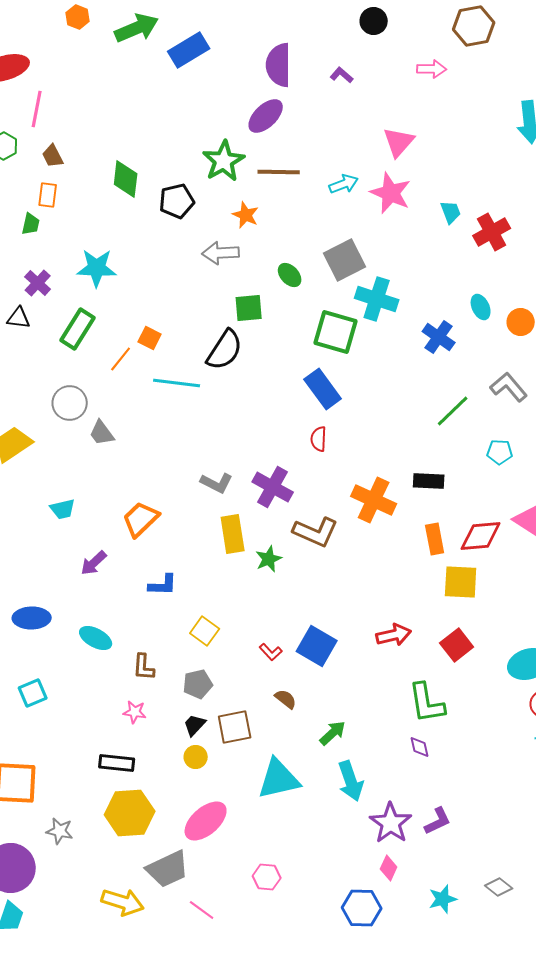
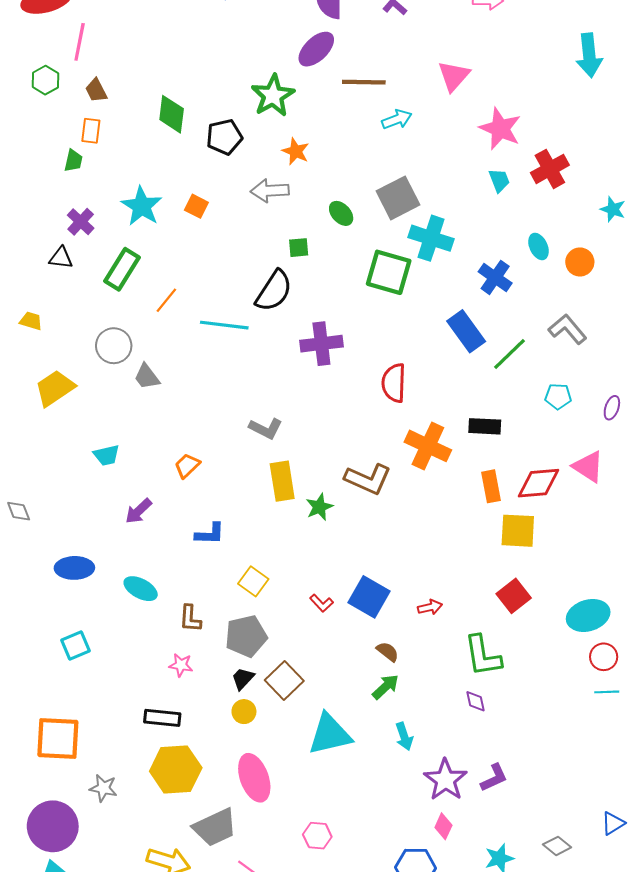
brown line: (279, 172) -> (364, 82), moved
pink star: (391, 193) -> (500, 129), moved
cyan trapezoid: (451, 212) -> (499, 180), moved
cyan star: (97, 268) -> (142, 206), turned 30
green square: (249, 308) -> (299, 248), size x0.7
orange square: (150, 338) -> (196, 206), moved
blue rectangle: (323, 389) -> (466, 331), moved
red semicircle: (319, 439) -> (394, 383), moved, size x1.5
purple cross: (273, 487) -> (321, 344), moved, turned -36
orange trapezoid: (141, 519) -> (187, 466), size x0.7
red arrow: (394, 635) -> (430, 607), moved, size x0.7
gray pentagon: (198, 684) -> (246, 636), size x1.4
brown semicircle: (286, 699) -> (388, 652), moved
brown square: (235, 727) -> (284, 681), turned -33
cyan arrow: (351, 781) -> (404, 736), size x0.7
pink ellipse: (206, 821) -> (254, 778), turned -69

